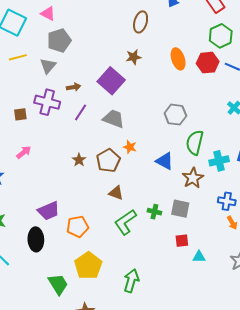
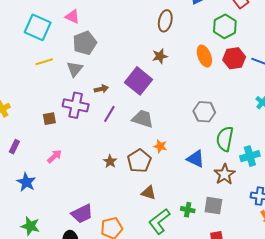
green hexagon: (221, 36) -> (225, 26), moved

